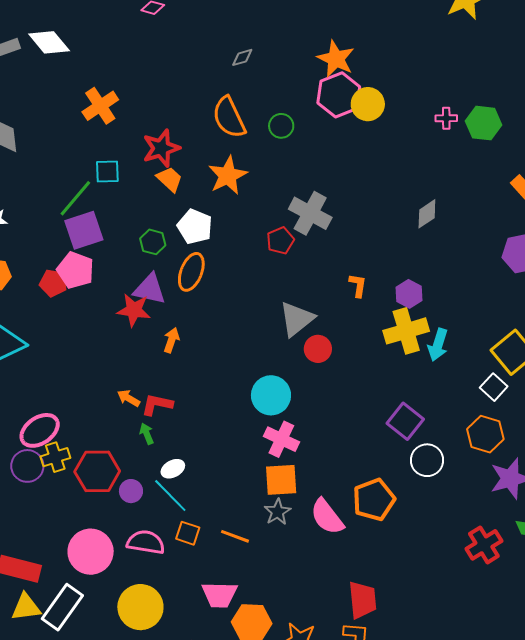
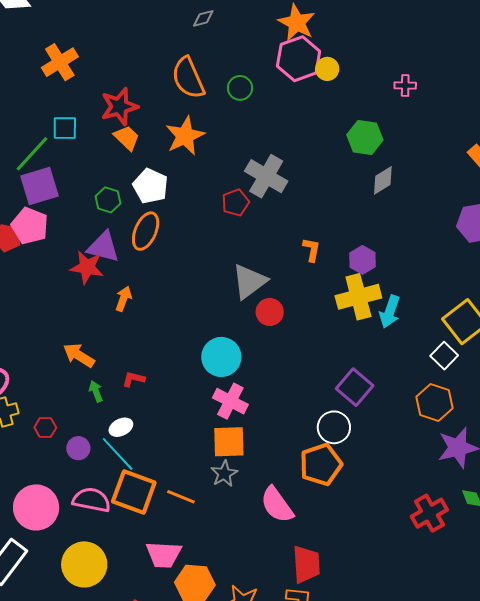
yellow circle: (368, 104) -> (327, 69), size x0.7
green hexagon: (484, 123) -> (365, 137), moved
orange arrow: (128, 398) -> (79, 355), size x1.4
red L-shape: (157, 404) -> (134, 379), moved, size x0.7
white circle: (427, 460) -> (334, 427), moved
red hexagon: (97, 471) -> (45, 428), size x0.5
pink semicircle: (327, 517) -> (277, 505), moved
orange square: (188, 533) -> (134, 492), size x1.8

